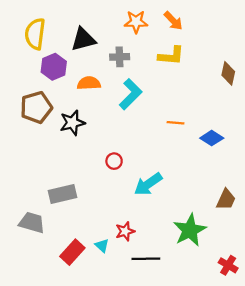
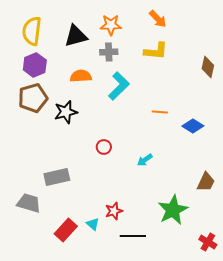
orange star: (136, 22) -> (111, 25), moved
purple hexagon: (54, 67) -> (35, 65), moved
cyan arrow: (148, 184) -> (145, 160), moved, size x0.6

